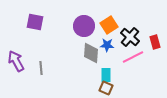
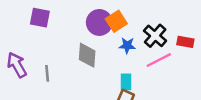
orange square: (109, 25) -> (116, 21), moved
red rectangle: (155, 42) -> (185, 42), turned -64
gray diamond: (91, 53) -> (87, 55), moved

